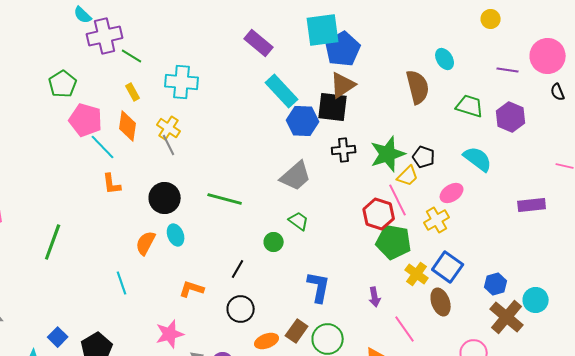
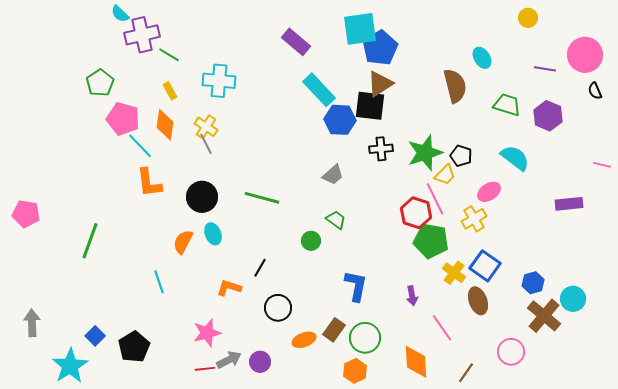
gray trapezoid: (296, 176) -> (333, 175), size x0.7
orange L-shape: (112, 184) -> (149, 183), size x1.4
black line: (238, 269) -> (260, 268), moved

